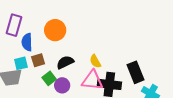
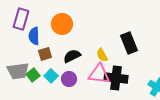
cyan square: (21, 63) -> (51, 76), moved, turned -32
black rectangle: (135, 72) -> (129, 43), moved
green square: (49, 78) -> (33, 75), moved

